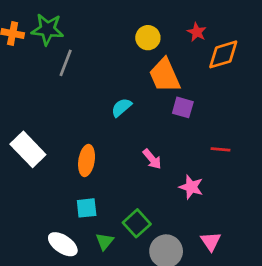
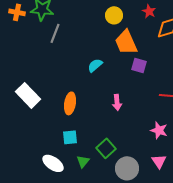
pink arrow: (152, 159) -> (117, 102), turned 35
pink star: (191, 187) -> (159, 130), moved

